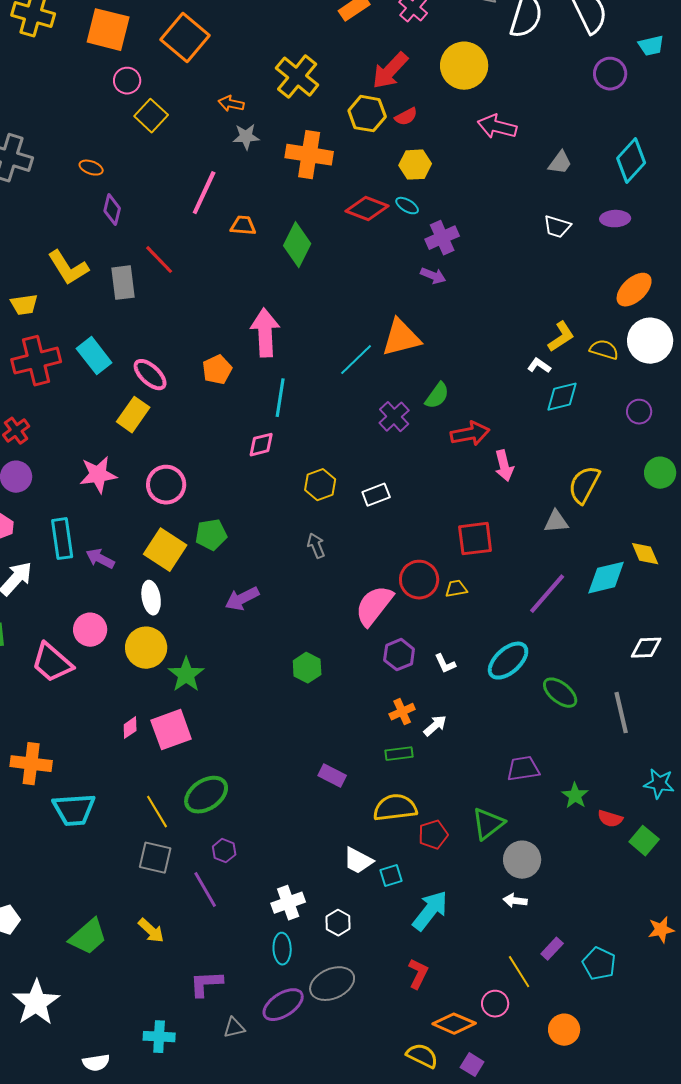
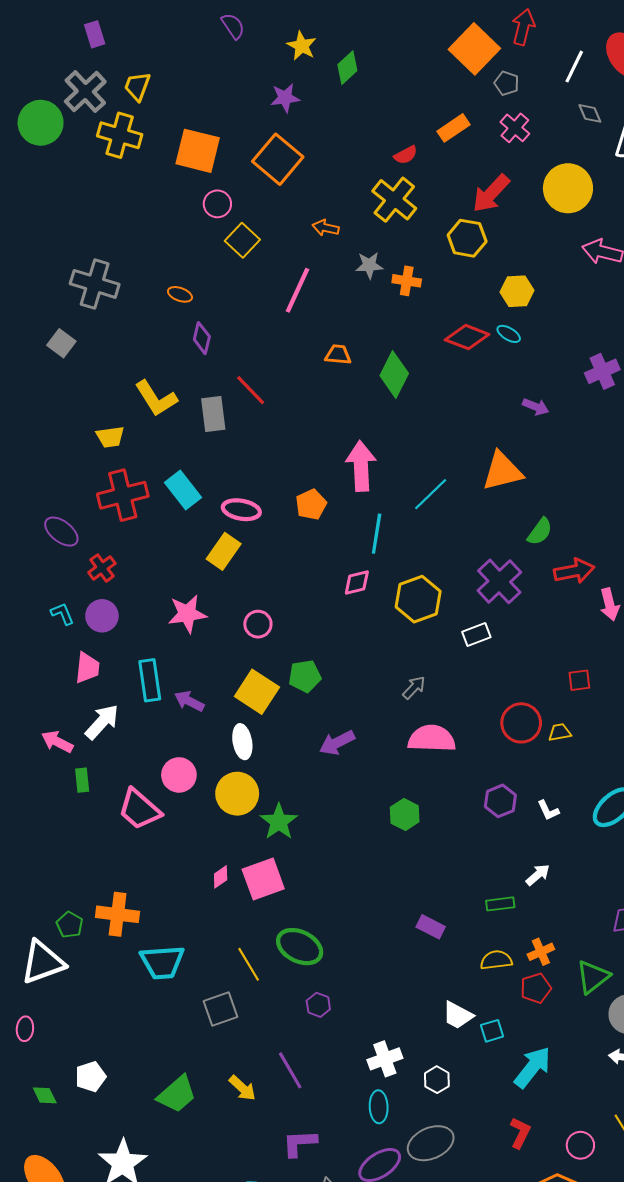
red semicircle: (406, 117) -> (406, 155), moved
gray star: (246, 137) -> (369, 265), moved
orange cross: (309, 155) -> (407, 281), size x0.6
pink line: (204, 193) -> (297, 290), moved
purple cross: (442, 238) -> (602, 371), moved
cyan line: (356, 360) -> (431, 494), moved
pink ellipse: (150, 375) -> (241, 510), turned -33
purple cross: (394, 417) -> (499, 581), moved, size x1.4
pink circle: (166, 485) -> (258, 624), size x0.7
yellow hexagon: (320, 485) -> (418, 599), moved, size x1.4
red square: (475, 539) -> (579, 680), size x0.6
gray arrow: (316, 546) -> (414, 688), turned 65
pink semicircle: (374, 606) -> (432, 739), moved, turned 54
orange cross: (402, 712) -> (541, 952), moved
green ellipse: (206, 795) -> (300, 947), turned 60
yellow semicircle: (395, 808) -> (496, 960), size x0.7
gray square: (155, 858) -> (221, 1009), moved, turned -32
purple line: (205, 890) -> (290, 1070), moved
pink circle: (495, 1004) -> (580, 1145), moved

